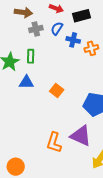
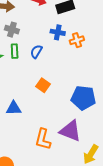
blue semicircle: (57, 28) -> (36, 52), moved
gray cross: (36, 29) -> (12, 30), moved, turned 32
blue triangle: (26, 82) -> (14, 108), moved

